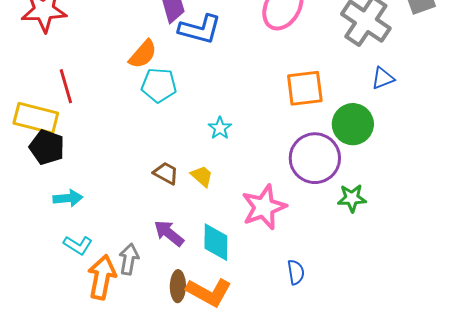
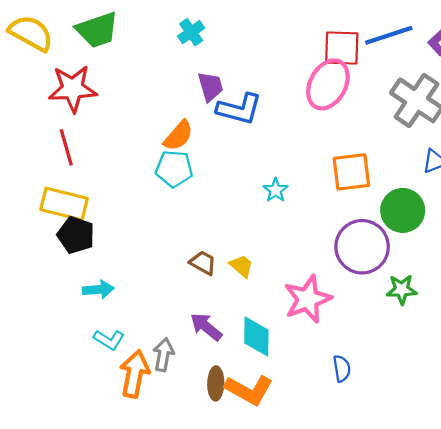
cyan pentagon: (159, 85) -> (174, 169), moved
red line: (66, 86) -> (66, 147), moved
cyan star: (220, 128) -> (276, 190), moved

